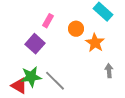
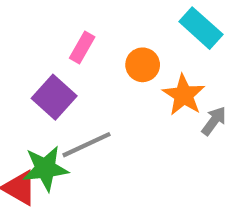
gray arrow: (109, 71) -> (214, 121), moved, turned 40
gray line: (55, 81) -> (86, 145), moved, turned -70

